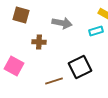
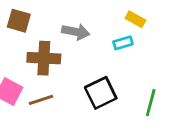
brown cross: (39, 42) -> (44, 58), size x1.6
brown line: (54, 81) -> (41, 100), moved

